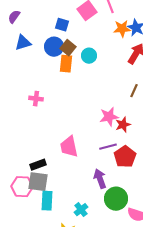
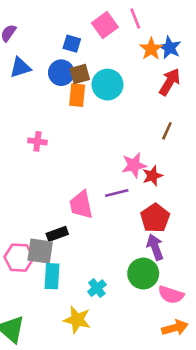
orange star: (122, 29) -> (151, 49), turned -30
brown square: (68, 48) -> (80, 74), turned 35
cyan circle: (89, 56) -> (108, 85), size x1.5
purple line: (108, 147) -> (117, 193), moved
black rectangle: (38, 165) -> (57, 234), moved
purple arrow: (100, 179) -> (155, 247), moved

